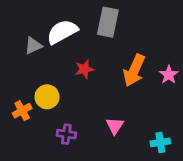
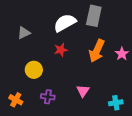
gray rectangle: (108, 22) -> (94, 16), moved
white semicircle: (62, 32) -> (65, 23), moved
orange cross: (22, 111) -> (16, 100), moved, turned -32

